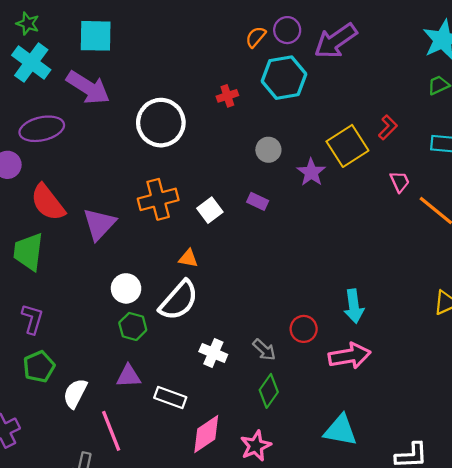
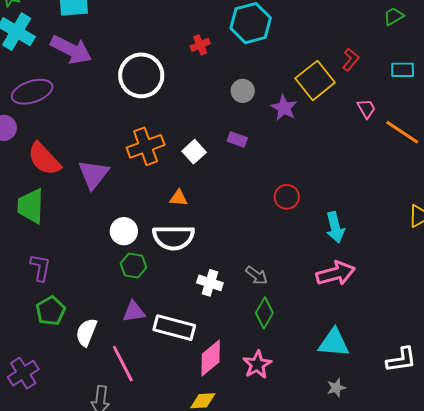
white semicircle: (179, 300) -> (173, 237), turned 54
red circle: (304, 329) -> (287, 197), moved
white rectangle: (170, 398) -> (174, 328), size x1.4

